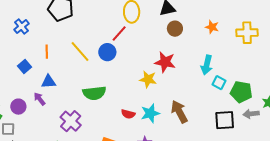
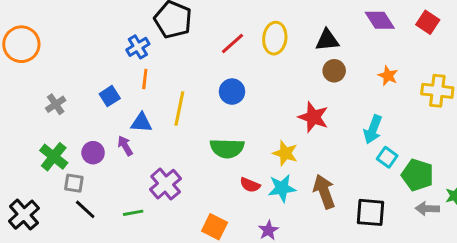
blue cross: (22, 27) -> (138, 47), moved
red line: (119, 34) -> (233, 44), moved
yellow line: (80, 51) -> (179, 108), moved, turned 45
yellow star: (148, 79) -> (285, 153), moved
green semicircle: (94, 93) -> (227, 148), moved
black square: (225, 120) -> (371, 212), moved

